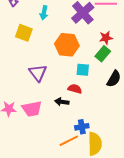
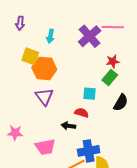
orange hexagon: (67, 45) -> (44, 68), moved
pink trapezoid: (32, 109) -> (45, 147), moved
blue cross: (82, 127) -> (89, 151), size x1.5

